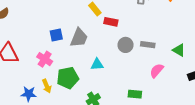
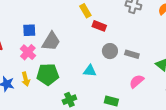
blue square: (56, 35) -> (29, 30), moved
gray trapezoid: (79, 38) -> (51, 41), moved
cyan triangle: (97, 64) -> (90, 71), moved

